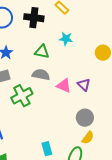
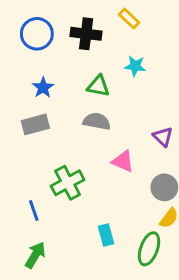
pink triangle: (64, 86) -> (123, 161), moved
green cross: (22, 96) -> (68, 183), moved

